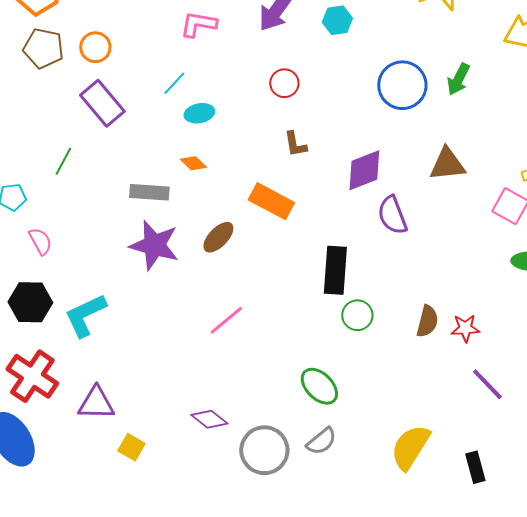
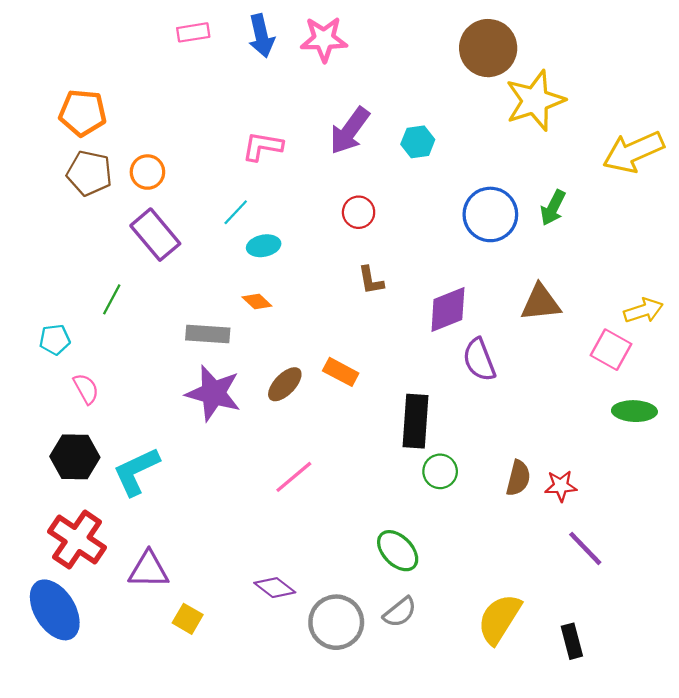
orange rectangle: (271, 201) -> (341, 372), moved, size x0.7

